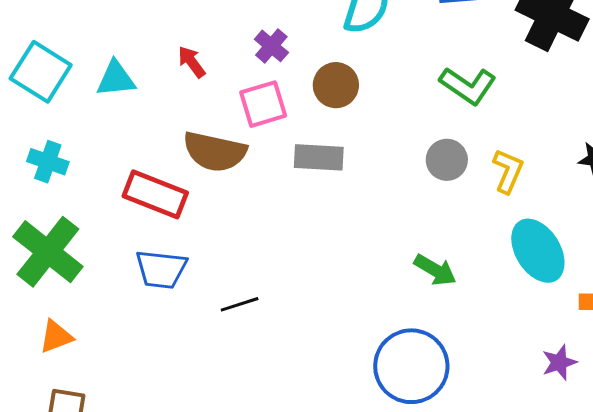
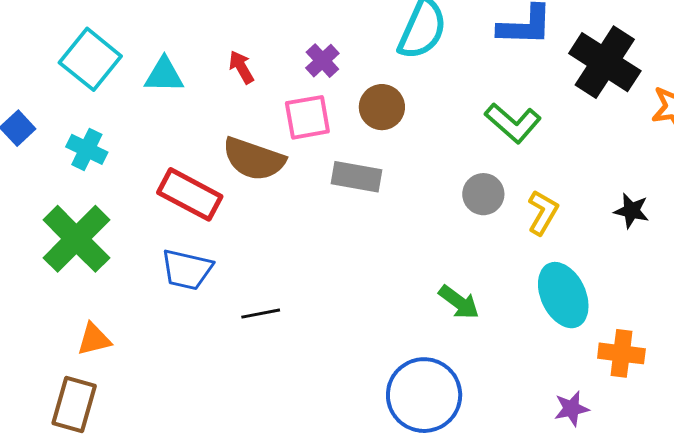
orange triangle: (56, 337) -> (94, 339), moved

